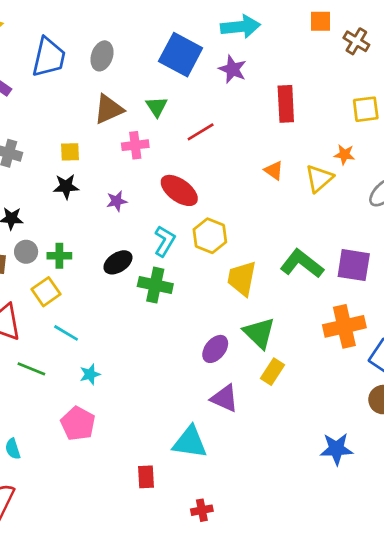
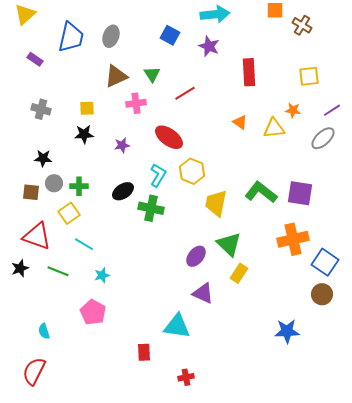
blue square: (181, 55) -> (170, 35), size x0.6
yellow triangle: (319, 178) -> (274, 128), turned 35

